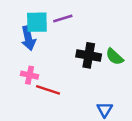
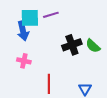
black cross: (89, 55) -> (72, 45), turned -30
red line: (48, 90) -> (49, 84), moved, turned 72

